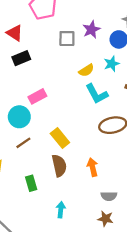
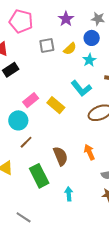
purple star: (91, 30) -> (66, 19), moved
yellow semicircle: (86, 70) -> (70, 49), moved
yellow rectangle: (60, 138) -> (56, 105), moved
green rectangle: (31, 183) -> (39, 176), size x1.6

